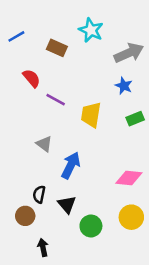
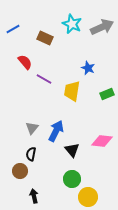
gray arrow: (129, 53) -> (102, 27), moved
blue star: (124, 86) -> (88, 68), moved
gray triangle: (44, 144) -> (32, 128), moved, turned 32
black triangle: (67, 205) -> (72, 150), moved
yellow circle: (131, 217) -> (88, 197), moved

